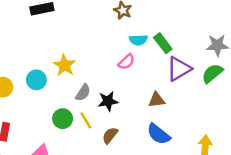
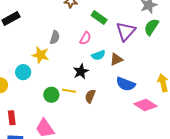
cyan semicircle: (138, 40) -> (98, 55), moved
green rectangle: (163, 43) -> (99, 18), moved
gray semicircle: (83, 93) -> (55, 37), moved
yellow line: (86, 120) -> (69, 91), turned -32

